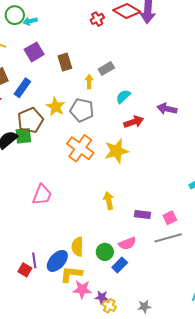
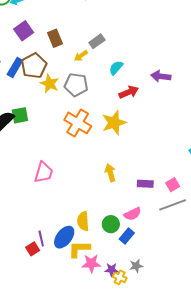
yellow arrow: (89, 82) -> (81, 56), turned -120
brown pentagon: (30, 120) -> (34, 66), moved
red square: (25, 270) -> (33, 249), turned 32
gray star: (144, 307) -> (136, 266), moved

